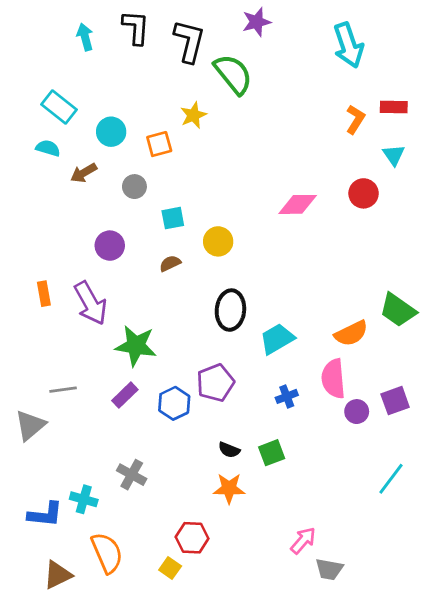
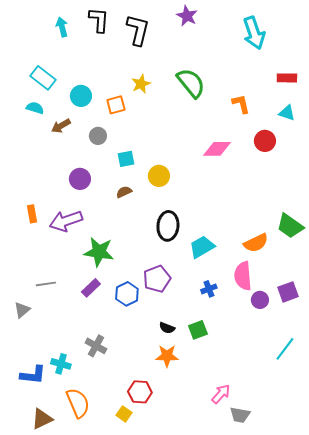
purple star: (257, 22) -> (187, 16), turned -30
green semicircle: (233, 74) -> (191, 83), moved
orange L-shape: (355, 119) -> (241, 104), moved, turned -45
cyan triangle: (394, 155) -> (287, 113), turned -36
purple arrow: (91, 303) -> (66, 221), turned 100
gray triangle: (30, 425) -> (22, 310), size x0.7

